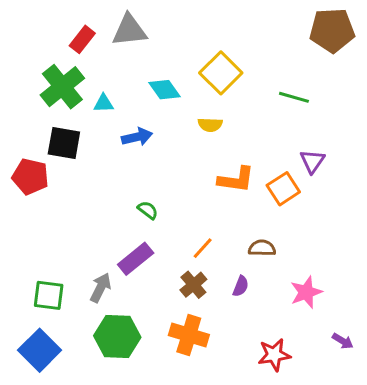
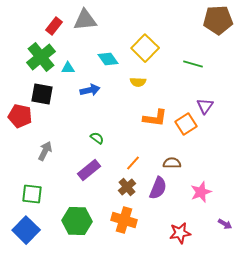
purple semicircle: (241, 286) -> (158, 188), size x1.6
gray arrow: (100, 288) -> (45, 151), moved

